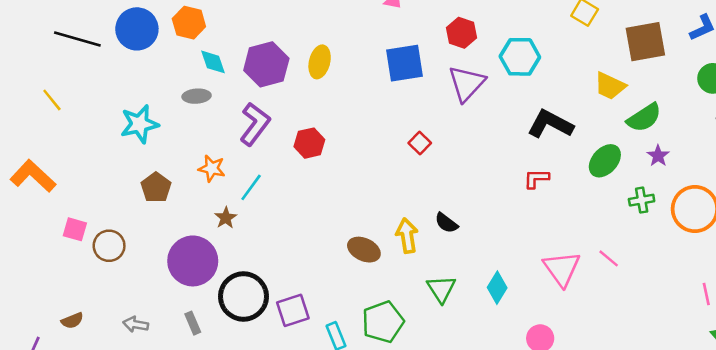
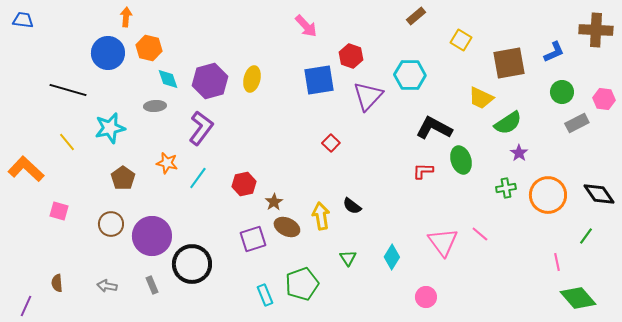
red hexagon: (462, 33) -> (351, 56), moved
black line: (77, 39) -> (68, 90), moved
yellow line: (52, 100) -> (67, 142), moved
red hexagon: (309, 143) -> (244, 184), moved
green ellipse: (605, 161) -> (461, 160), moved, turned -60
brown star: (226, 218) -> (274, 202), moved
brown circle: (109, 246) -> (111, 224), moved
green triangle: (441, 289) -> (348, 258), size x0.7
purple square: (293, 310) -> (253, 239), moved
brown semicircle: (72, 321) -> (57, 283), turned 108

